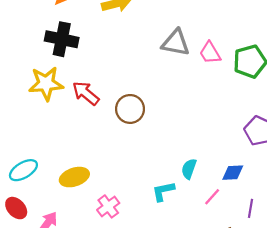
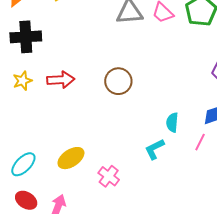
yellow star: (46, 84) -> (22, 81), size x0.6
red arrow: (86, 93) -> (61, 80), turned 152
brown circle: (130, 109) -> (118, 81), moved

